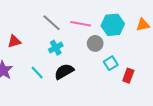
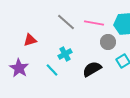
cyan cross: (56, 48) -> (65, 54), moved
black semicircle: (64, 71) -> (92, 69), moved

